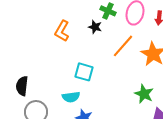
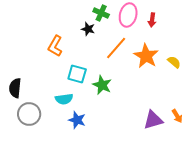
orange L-shape: (62, 31) -> (55, 46), moved
green star: (144, 94) -> (102, 85), moved

